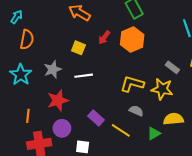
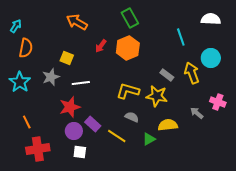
yellow square: (78, 48) -> (67, 58), moved
red star: (58, 100) -> (70, 107), moved
orange line: (28, 116) -> (27, 122), turned -32
purple circle: (62, 128) -> (74, 131), moved

